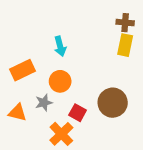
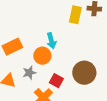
yellow rectangle: (125, 45) -> (75, 15), moved
cyan arrow: (60, 46) -> (51, 41), moved

